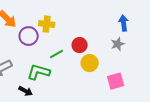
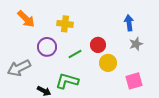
blue arrow: (124, 23) -> (129, 23), moved
purple circle: (29, 36) -> (47, 47), moved
green L-shape: (39, 72) -> (67, 81), moved

